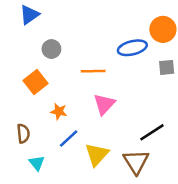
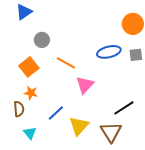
blue ellipse: (132, 48) -> (109, 52), moved
orange line: (93, 71) -> (66, 63), moved, turned 30
orange star: (59, 111) -> (31, 93), moved

